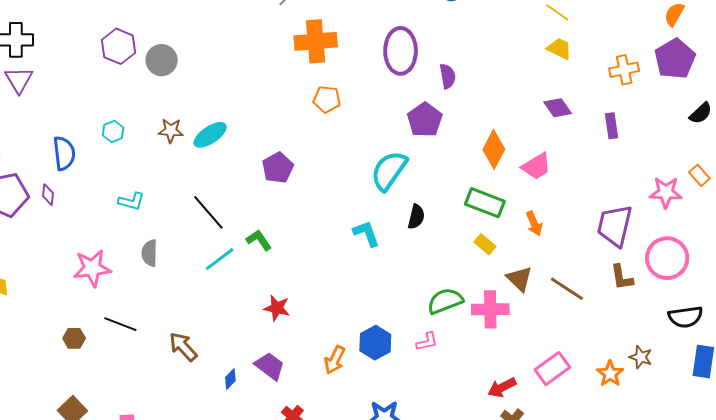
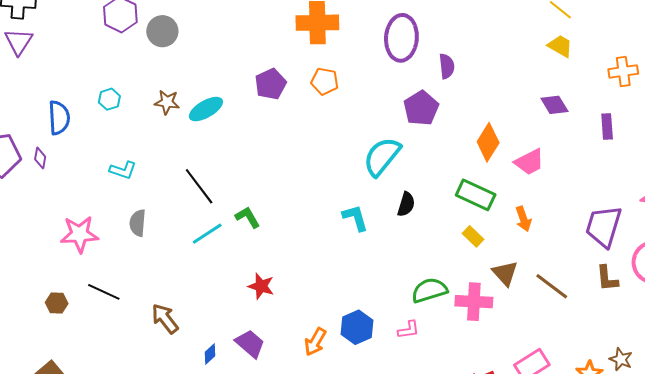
purple pentagon: (278, 168) -> (271, 84), moved

